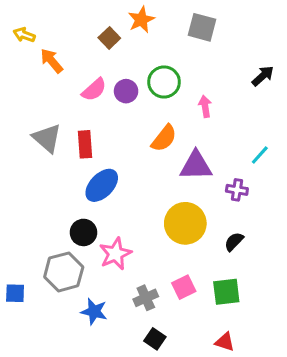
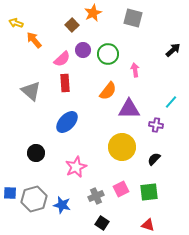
purple circle: (126, 91) -> (83, 50), moved
red rectangle: (85, 144) -> (65, 83), moved
black circle: (83, 232) -> (36, 153), moved
gray hexagon: (64, 272) -> (34, 199), moved

